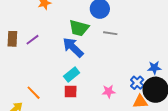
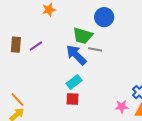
gray line: (110, 33) -> (95, 49), moved
pink star: (109, 91) -> (122, 107), moved
orange line: (34, 93) -> (17, 100), moved

